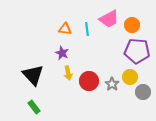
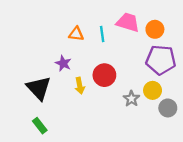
pink trapezoid: (109, 19) -> (128, 22), turned -135
purple star: (62, 53) -> (63, 63), moved
red circle: (89, 81) -> (104, 75), moved

